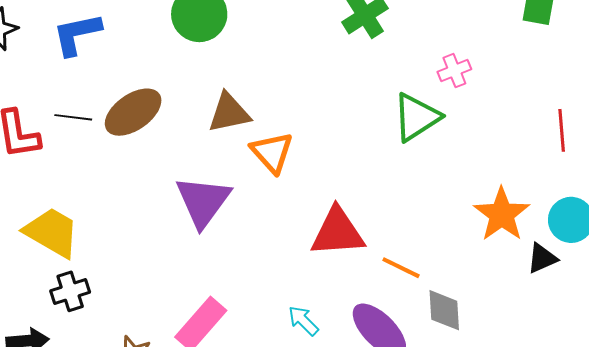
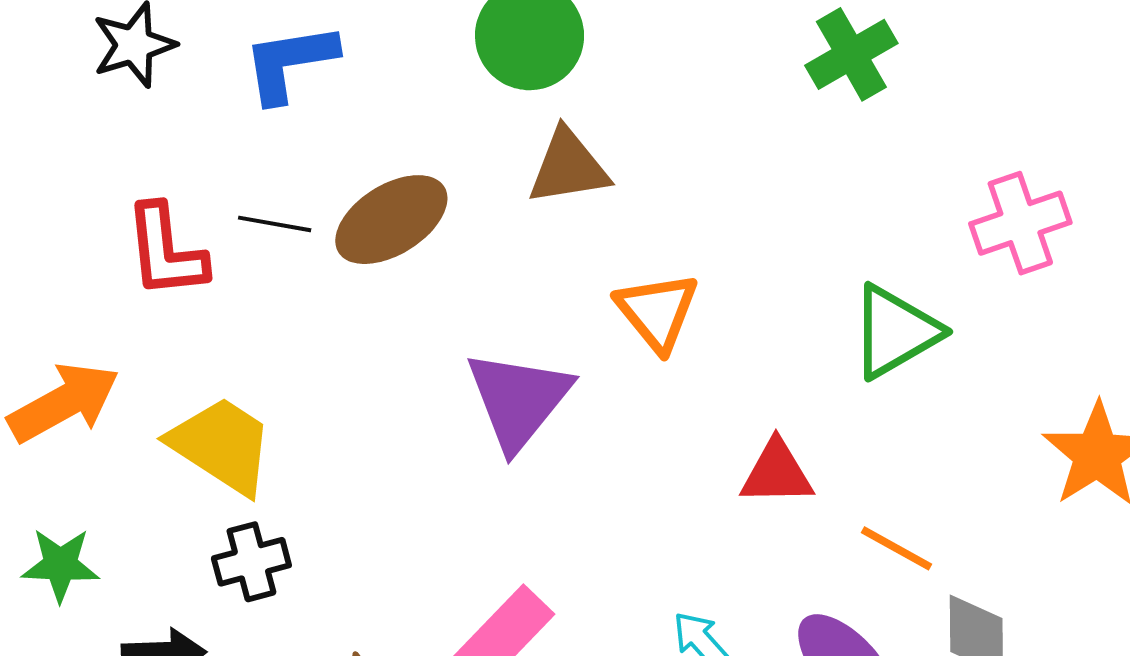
pink cross: (454, 71) -> (1020, 223), moved, size x1.5
brown triangle: (229, 113) -> (568, 167), moved
green triangle: (416, 117) -> (895, 332), moved
red triangle: (338, 232) -> (777, 473), size x0.7

